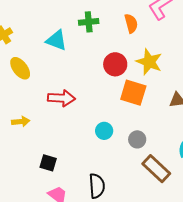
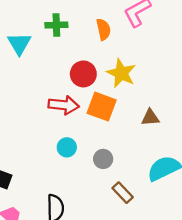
cyan triangle: (56, 40) -> (19, 44), turned 35
red arrow: (61, 98) -> (64, 105), moved
brown rectangle: (156, 169) -> (123, 193), size x0.7

